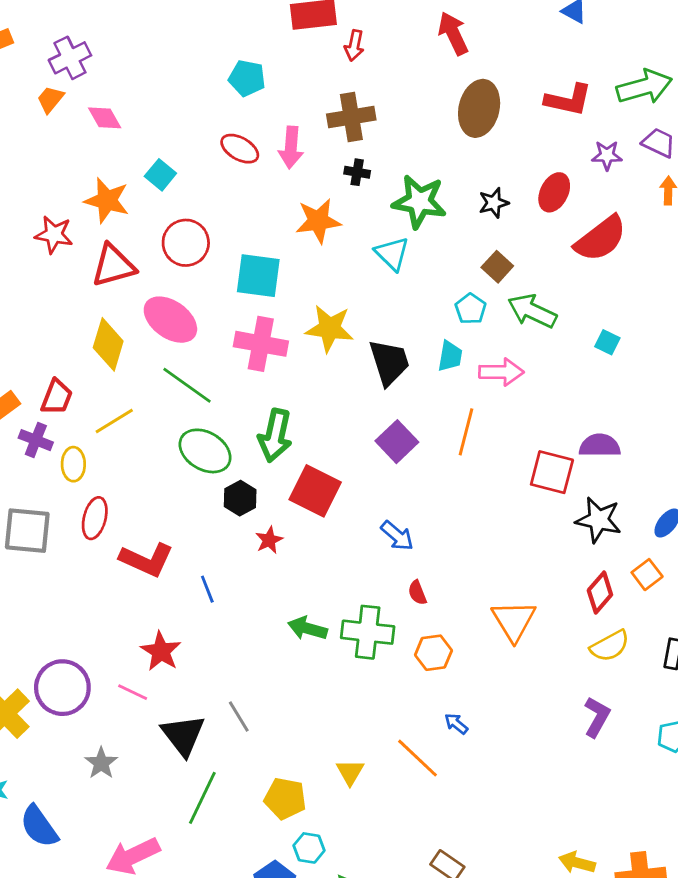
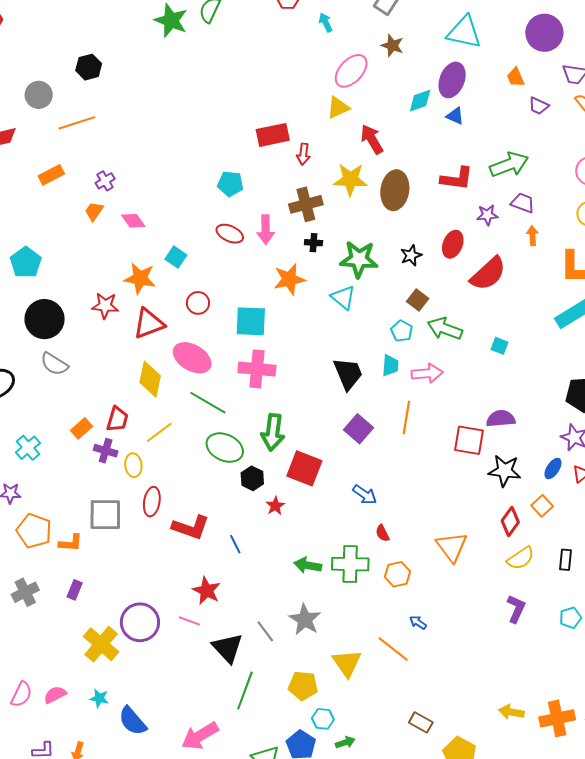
purple cross: (70, 58) -> (105, 181), size x0.7
red circle: (186, 243) -> (198, 303), size x0.7
yellow star: (329, 328) -> (350, 180), moved
gray star: (101, 763) -> (305, 619), moved, size x1.4
yellow triangle: (350, 772) -> (347, 663), size x1.5

